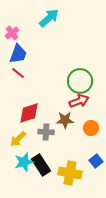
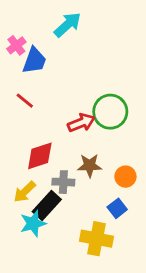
blue trapezoid: (18, 54) -> (34, 61), moved
red arrow: (79, 101) -> (81, 123), moved
blue square: (96, 161) -> (117, 208), moved
black rectangle: (41, 165) -> (47, 206), moved, turned 75

